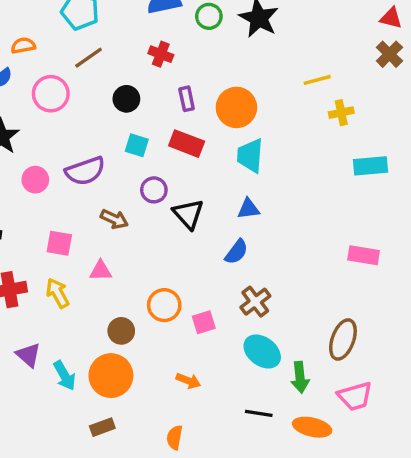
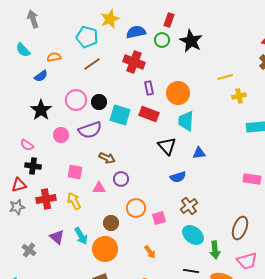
red cross: (161, 54) -> (134, 62), size x1.5
pink circle: (51, 94) -> (76, 100), moved
black circle: (126, 99) -> (99, 102), moved
cyan square: (137, 145) -> (120, 115), size x1.5
purple circle: (154, 190) -> (121, 179), moved
blue triangle: (248, 209) -> (199, 153), moved
black triangle: (188, 214) -> (167, 146), moved
blue semicircle: (236, 252) -> (178, 177), turned 35
cyan arrow: (65, 376) -> (81, 236), moved
orange arrow: (188, 381) -> (150, 252), turned 32

